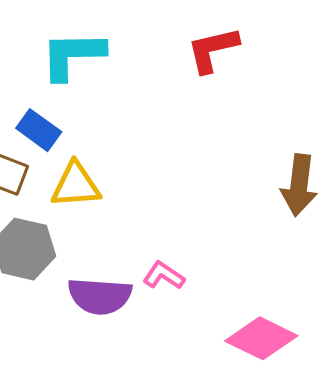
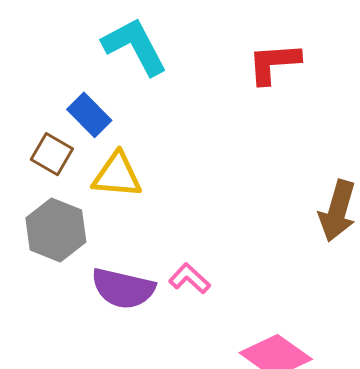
cyan L-shape: (73, 55) -> (135, 46), turned 54

